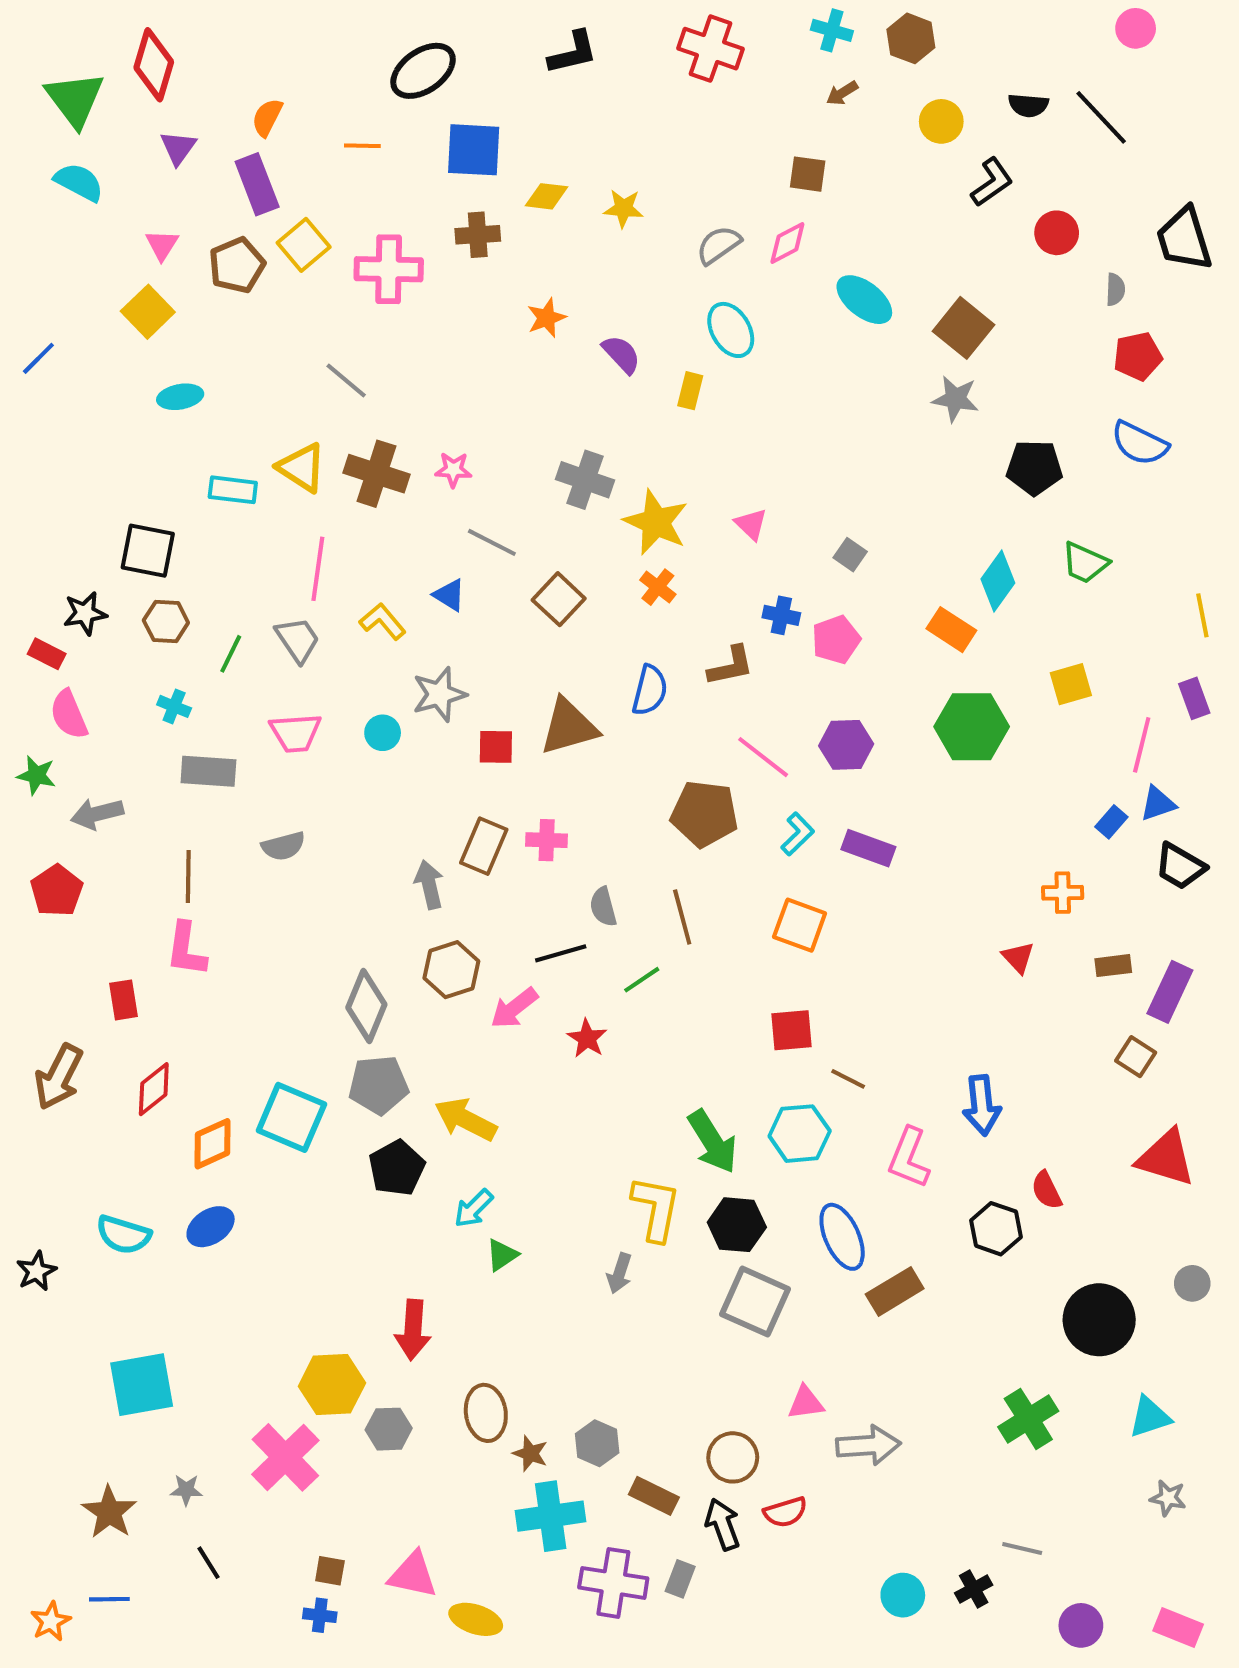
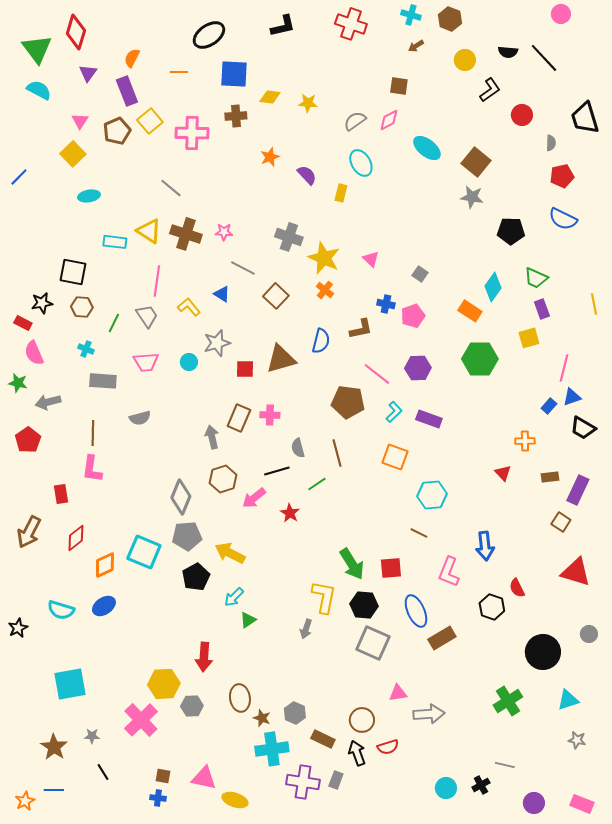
purple rectangle: (1194, 698) -> (542, 309), moved
red square: (791, 1030) -> (391, 568), moved
cyan hexagon: (800, 1134) -> (432, 495), moved

